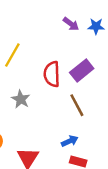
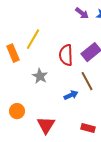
blue arrow: (70, 141) -> (71, 95), moved

